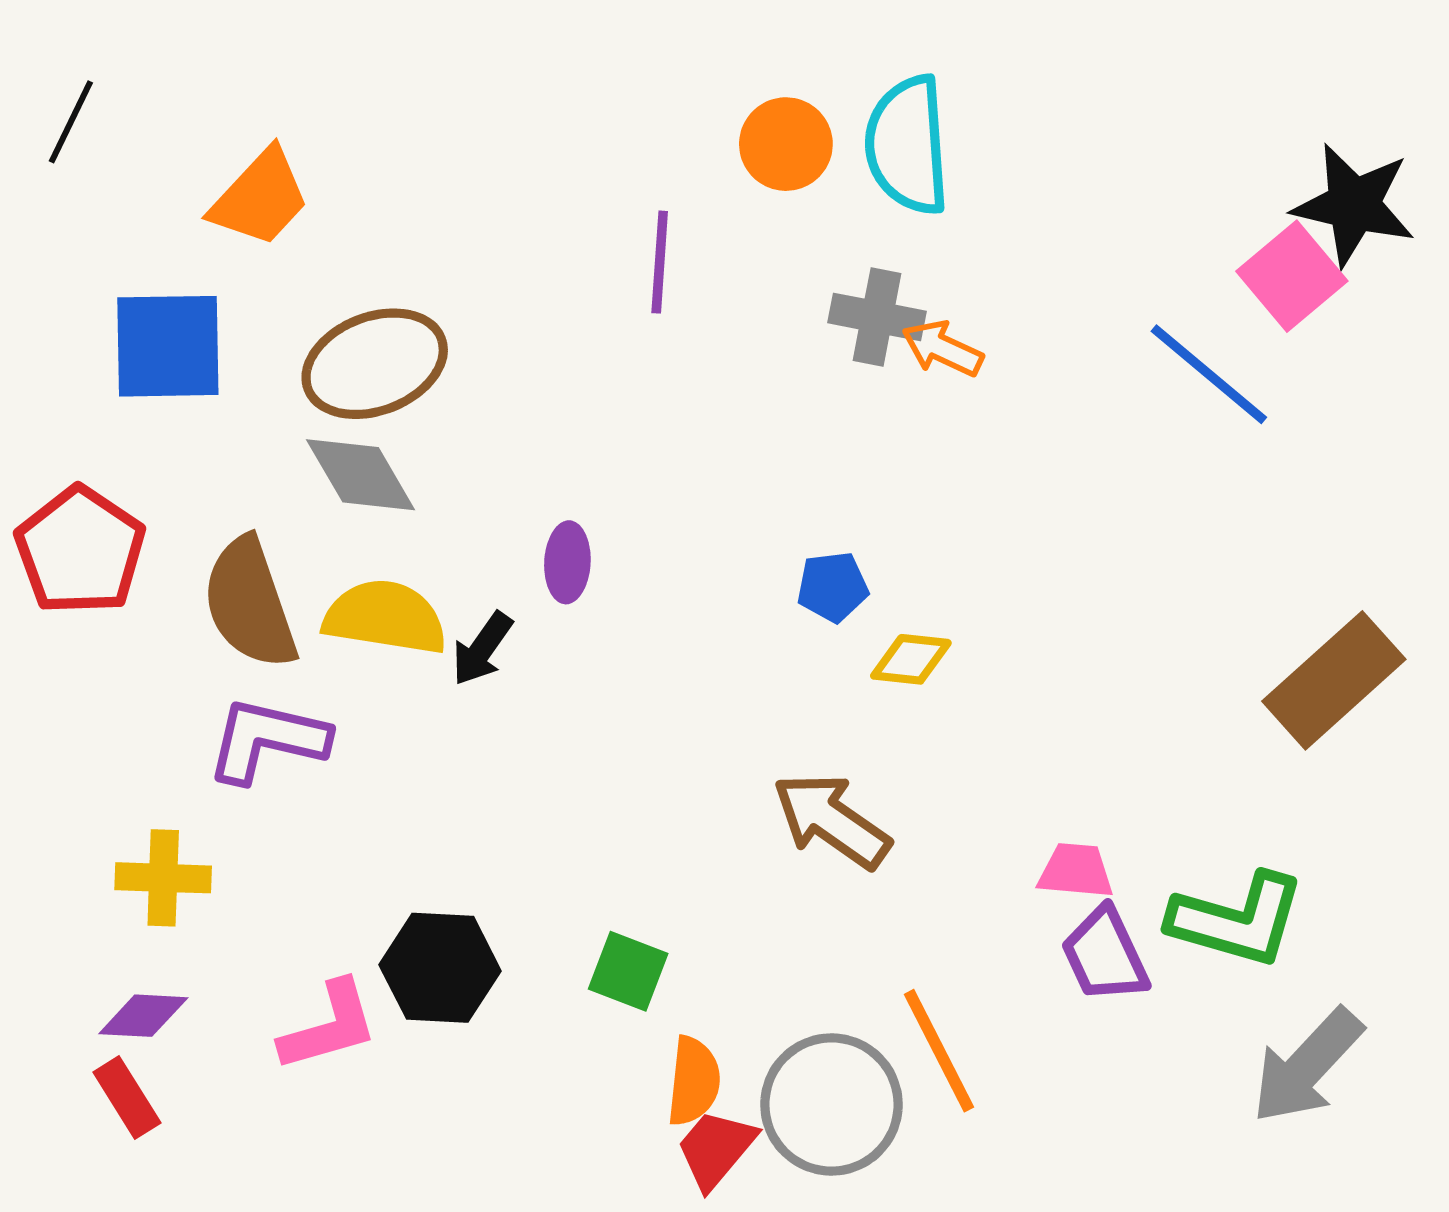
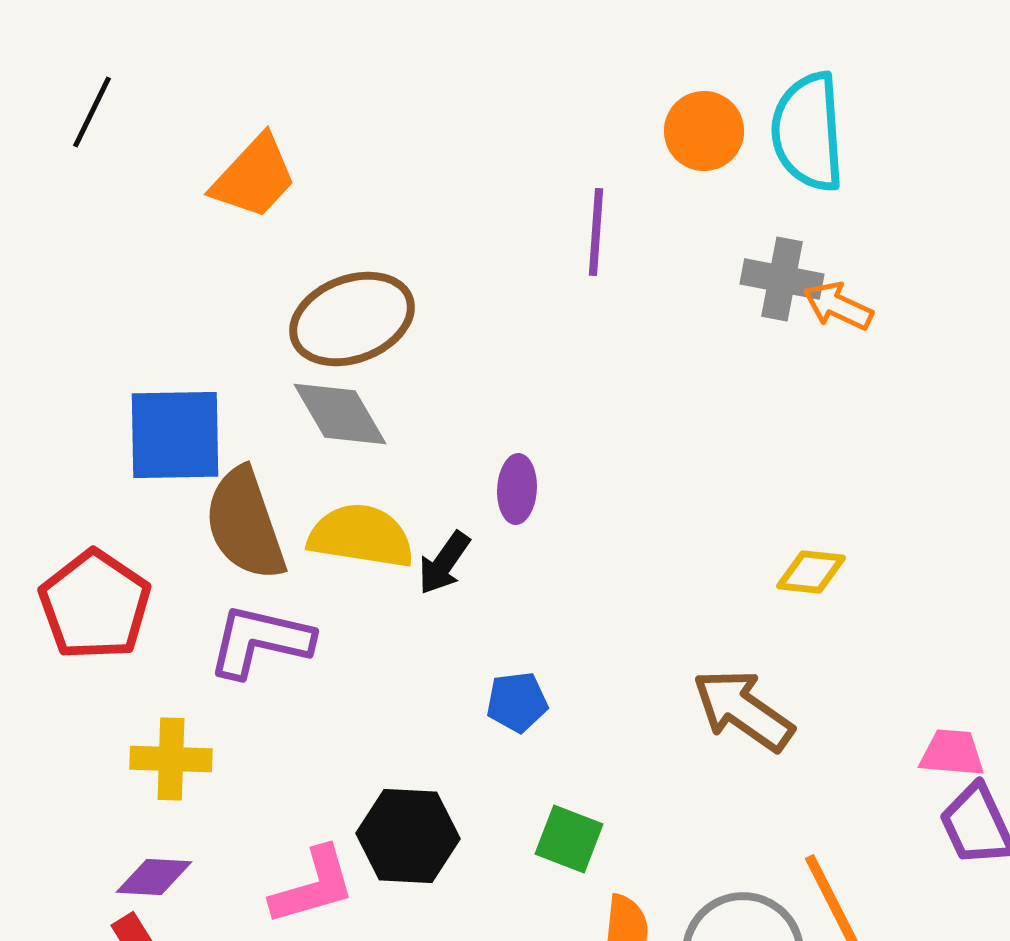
blue square: (168, 346) -> (175, 435), moved
red pentagon: (80, 551) -> (95, 605), moved
blue pentagon: (833, 587) -> (517, 702), moved

